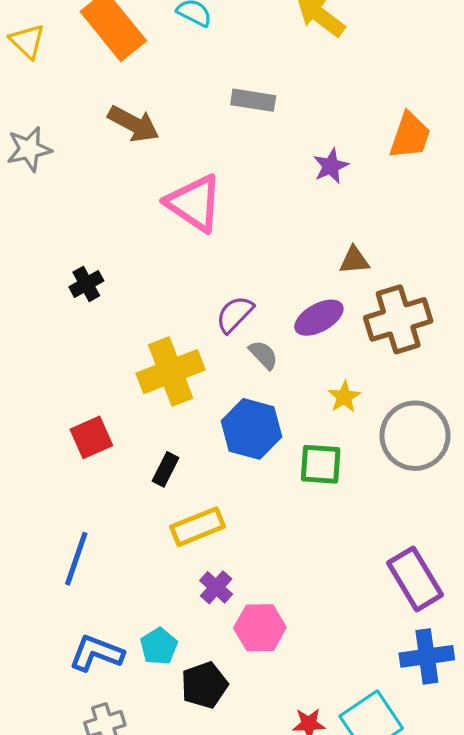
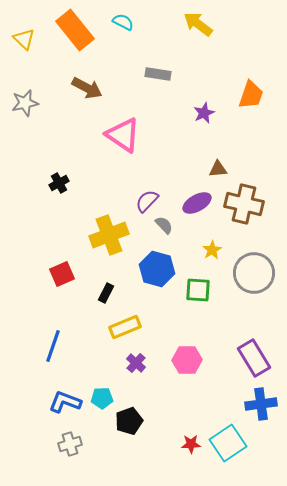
brown cross: (398, 319) -> (244, 204), turned 30
pink hexagon: (260, 628) -> (187, 360), moved
cyan pentagon: (159, 646) -> (102, 398), turned 30

